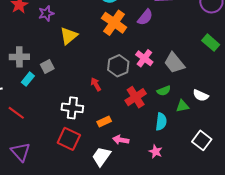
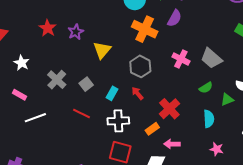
gray cross: (19, 57) -> (57, 80), turned -36
gray hexagon: (118, 66) -> (140, 66), moved
cyan rectangle: (28, 79) -> (112, 93), moved
red cross: (136, 97) -> (169, 109), moved
red line: (16, 113) -> (82, 113), moved
pink star: (156, 152) -> (217, 149), moved

